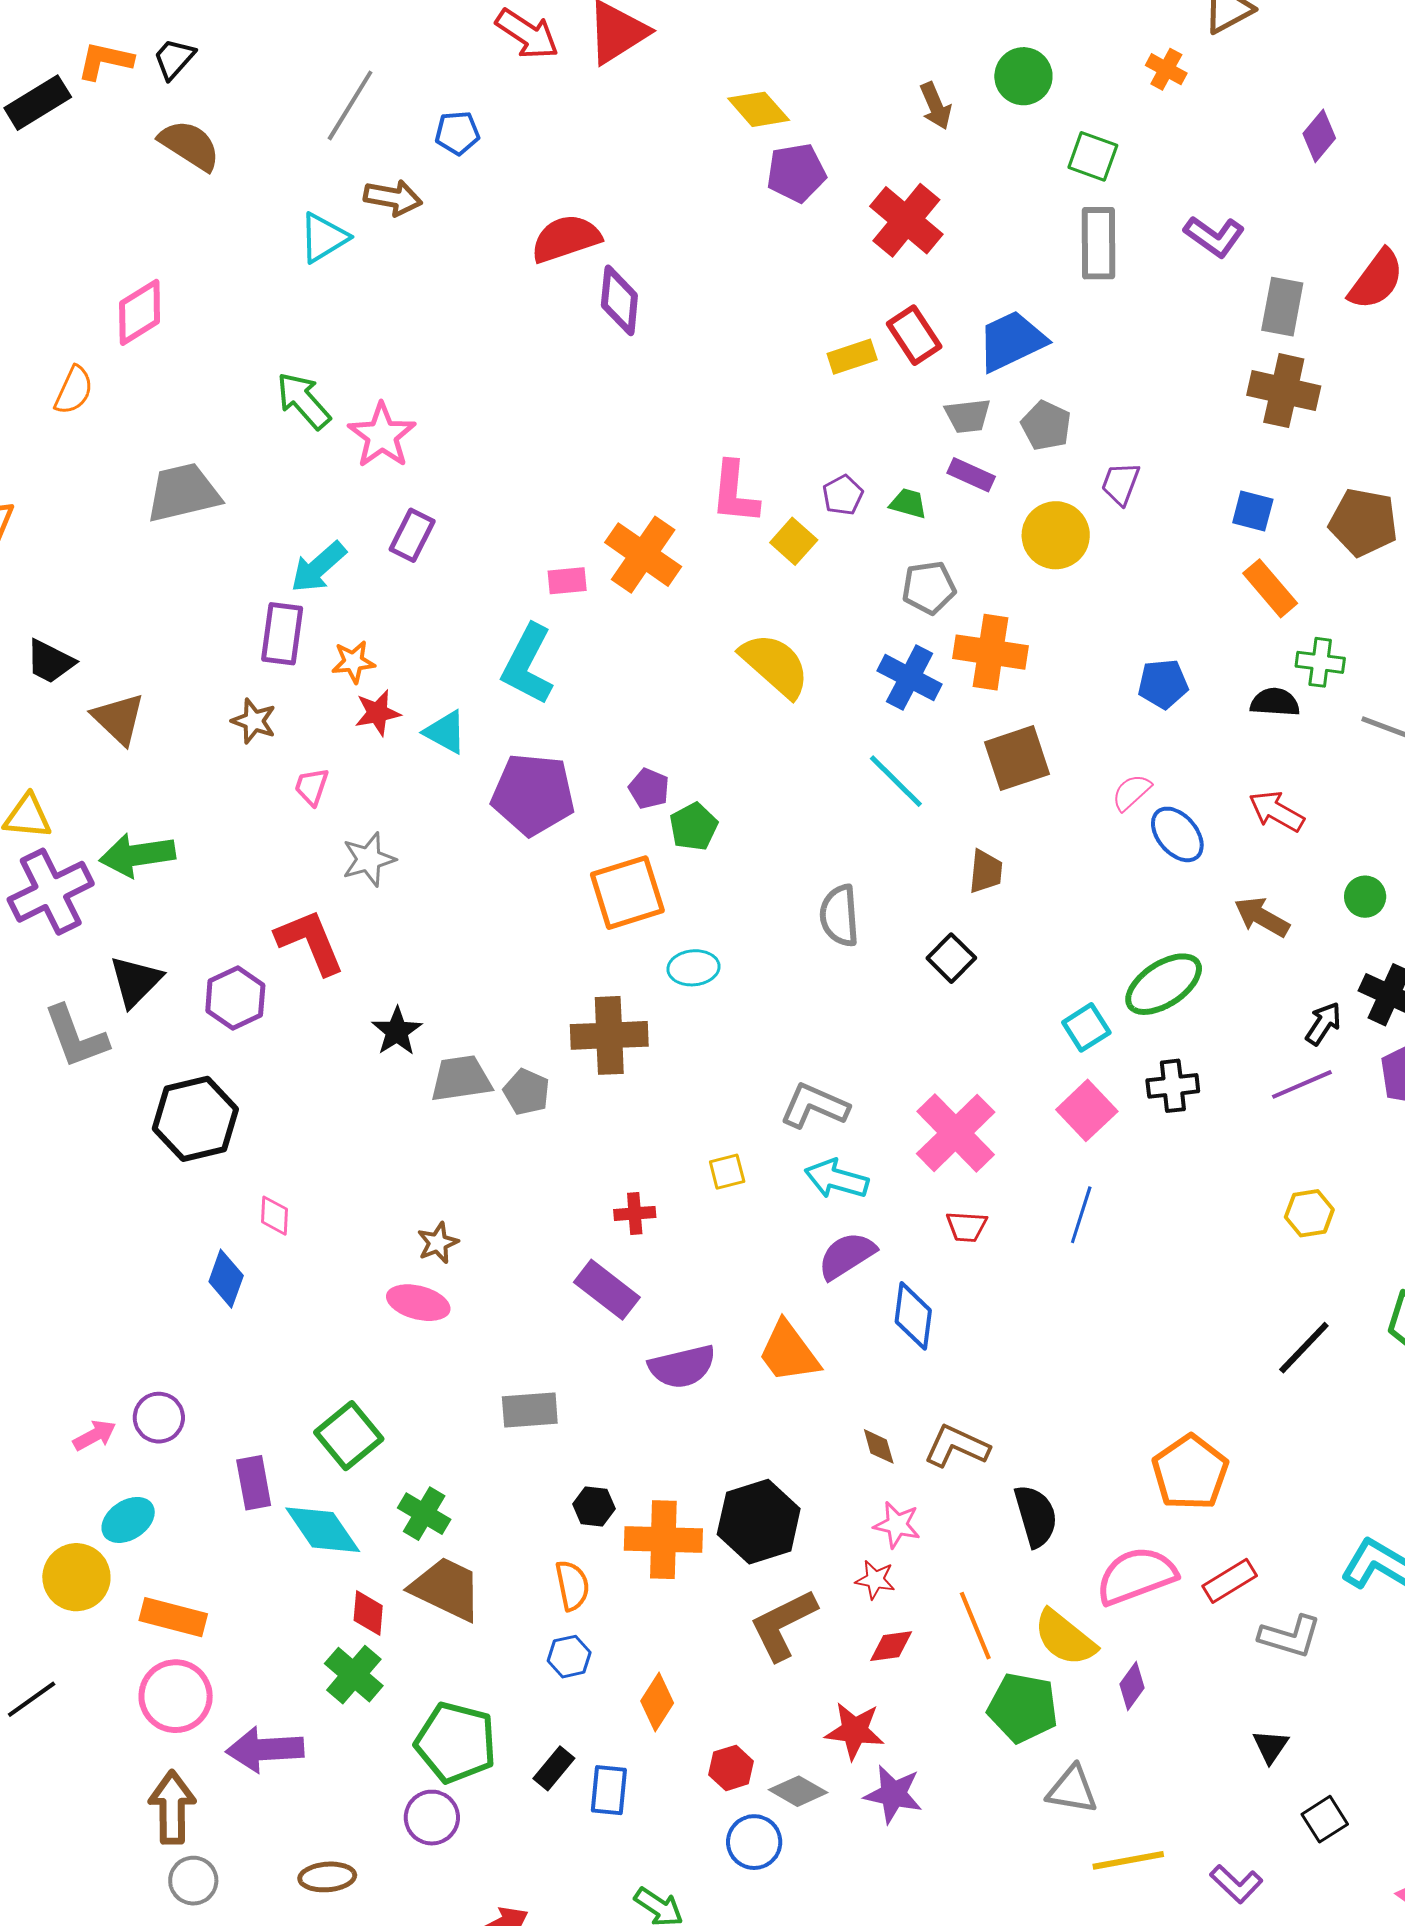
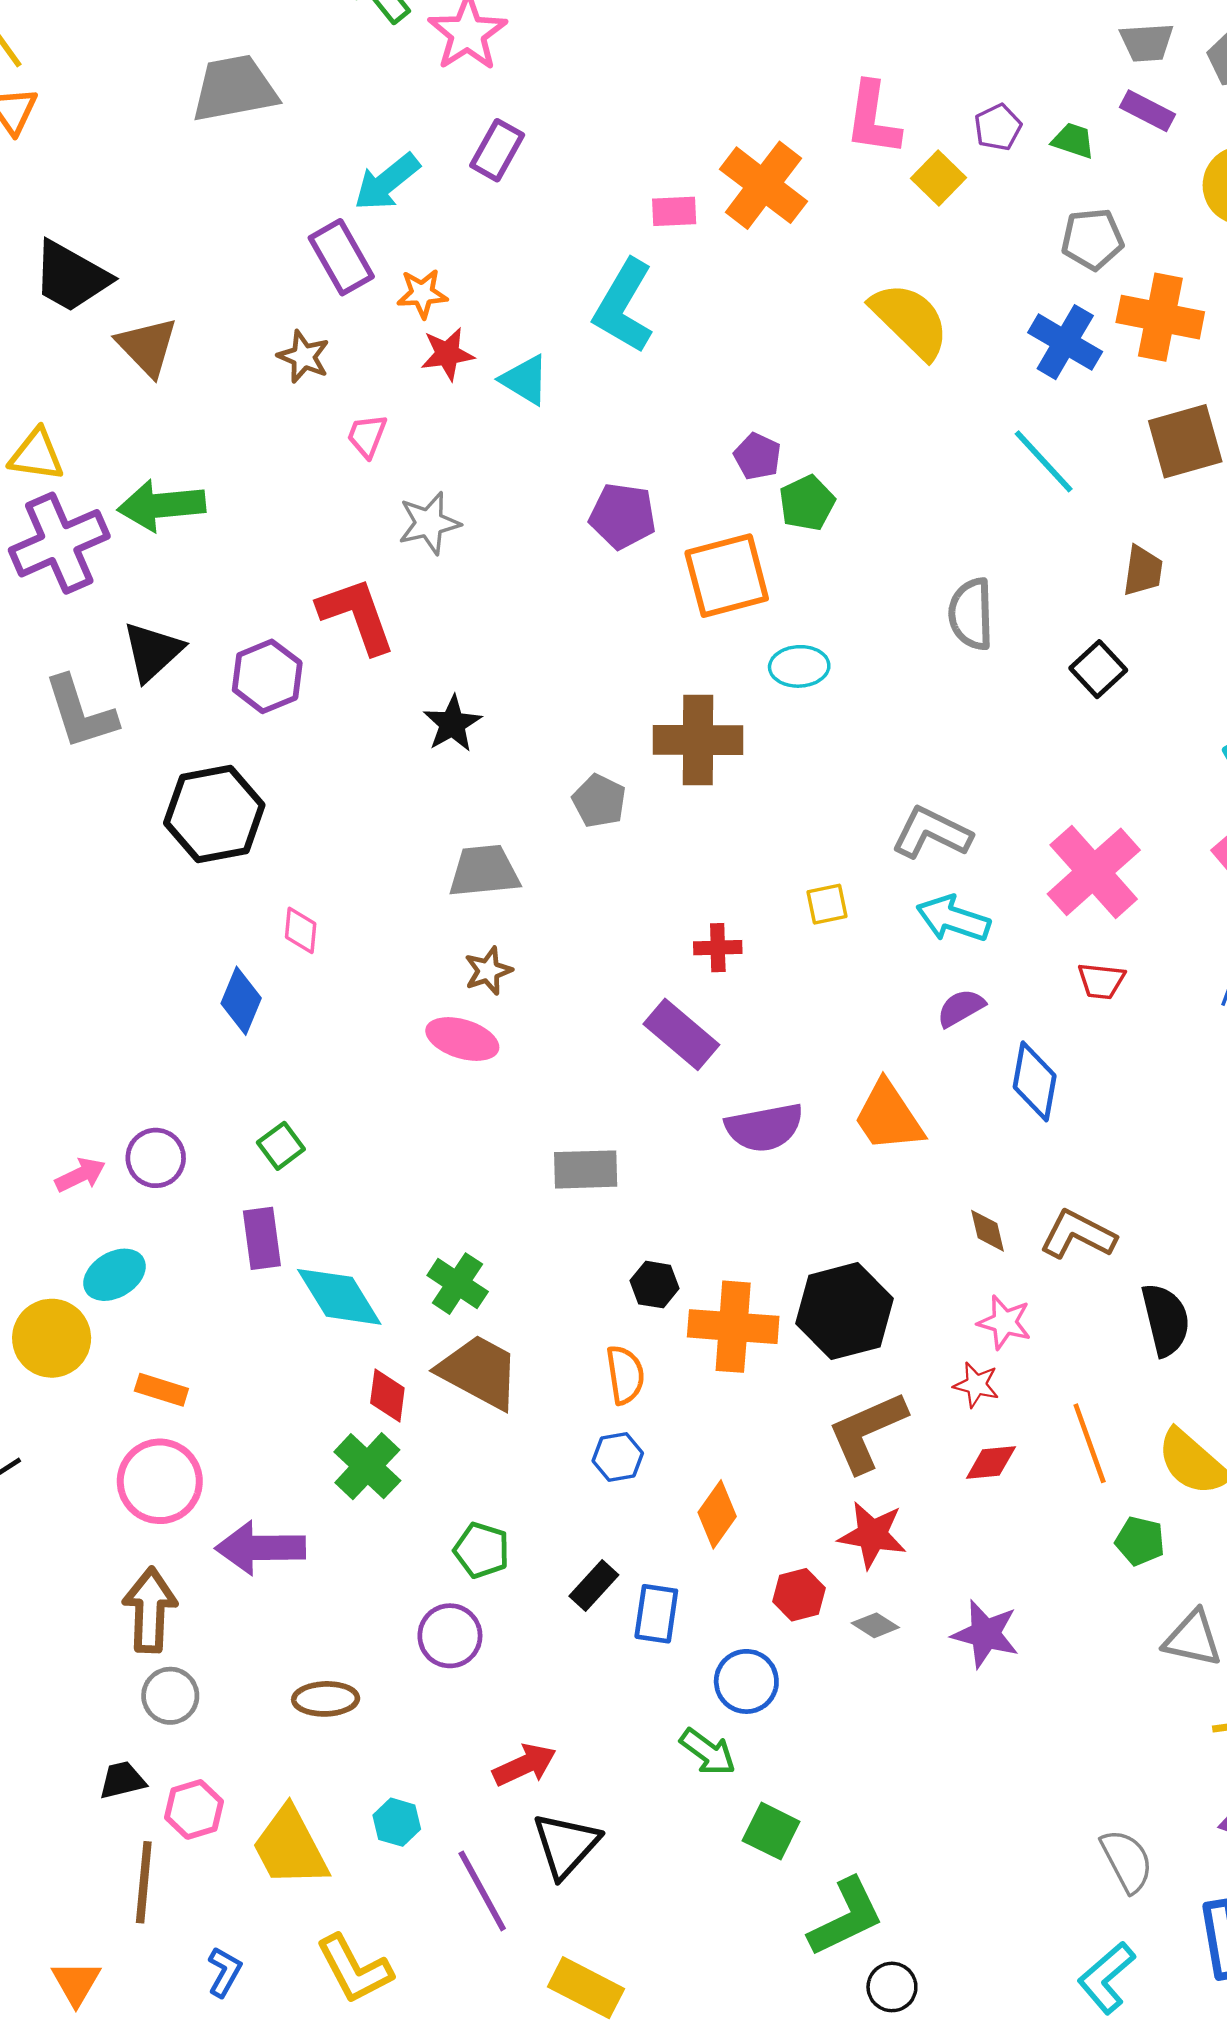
purple rectangle: (282, 634) -> (341, 257), turned -40
black trapezoid: (50, 661) -> (71, 277), size x1.4
purple pentagon: (533, 794) -> (623, 516), moved, size x0.7
gray trapezoid: (461, 1079) -> (484, 871), moved
purple semicircle: (847, 1256) -> (961, 1008), size x0.7
green square: (349, 1436) -> (281, 1146), moved, size x0.6
orange rectangle: (173, 1617) -> (161, 1390), size x0.7
green pentagon: (1023, 1708) -> (1140, 1541), size x0.6
red star: (855, 1731) -> (872, 1535), moved
green pentagon: (456, 1742) -> (482, 1550), size x0.6
gray diamond: (798, 1791) -> (875, 1625), size x0.7
blue circle: (754, 1842) -> (746, 1681), moved

